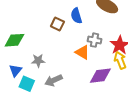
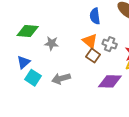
brown square: (57, 24) -> (93, 56), moved
orange triangle: (82, 52) -> (90, 41), moved
gray star: (38, 61) -> (52, 43), moved

